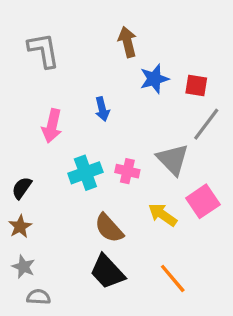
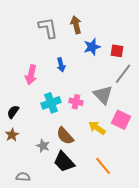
gray L-shape: (44, 50) -> (48, 28), moved
pink square: (203, 201) -> (121, 120), turned -30
gray star: (23, 267) -> (43, 146), moved

